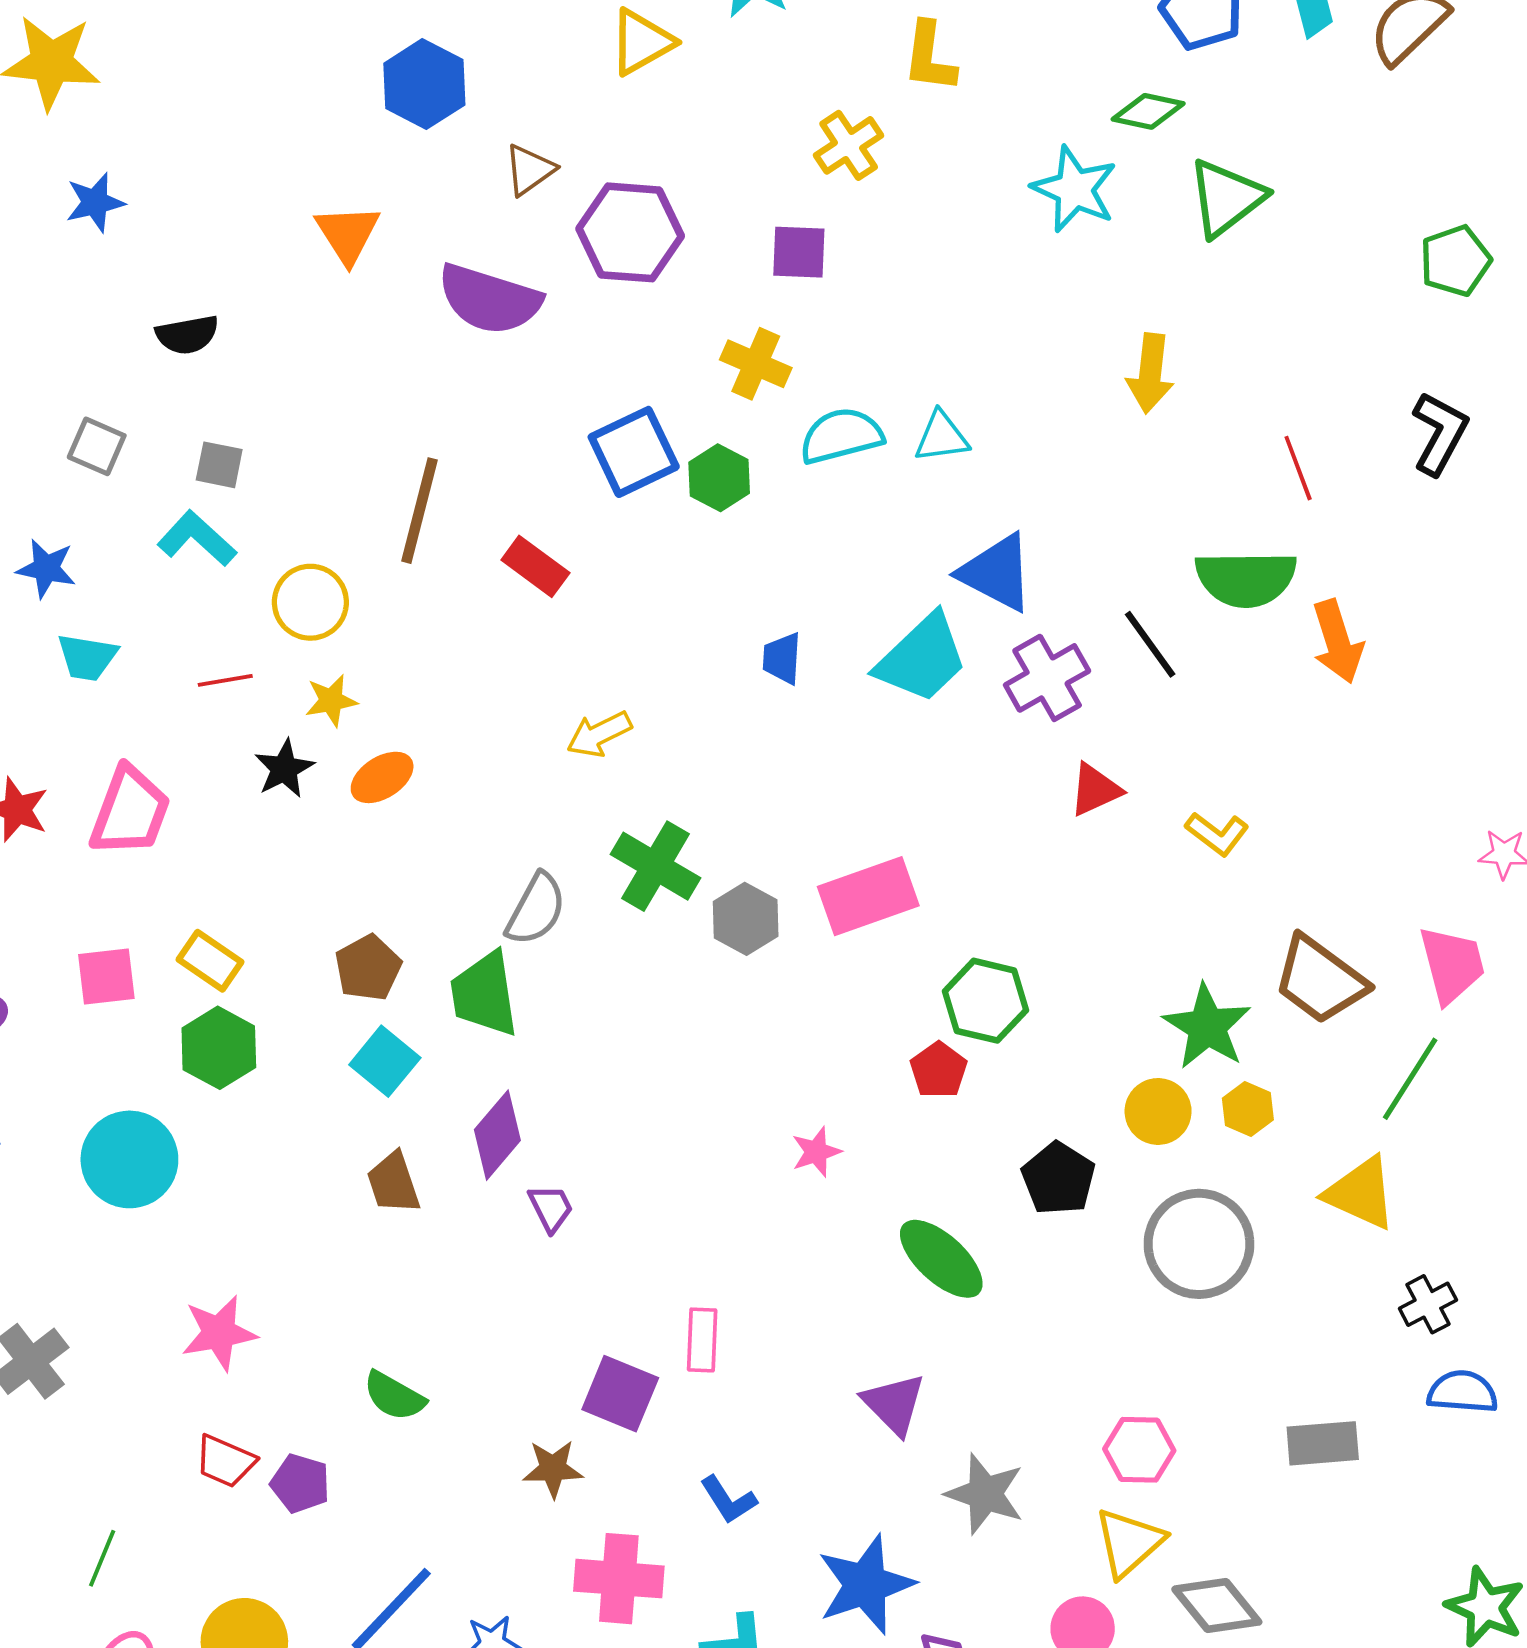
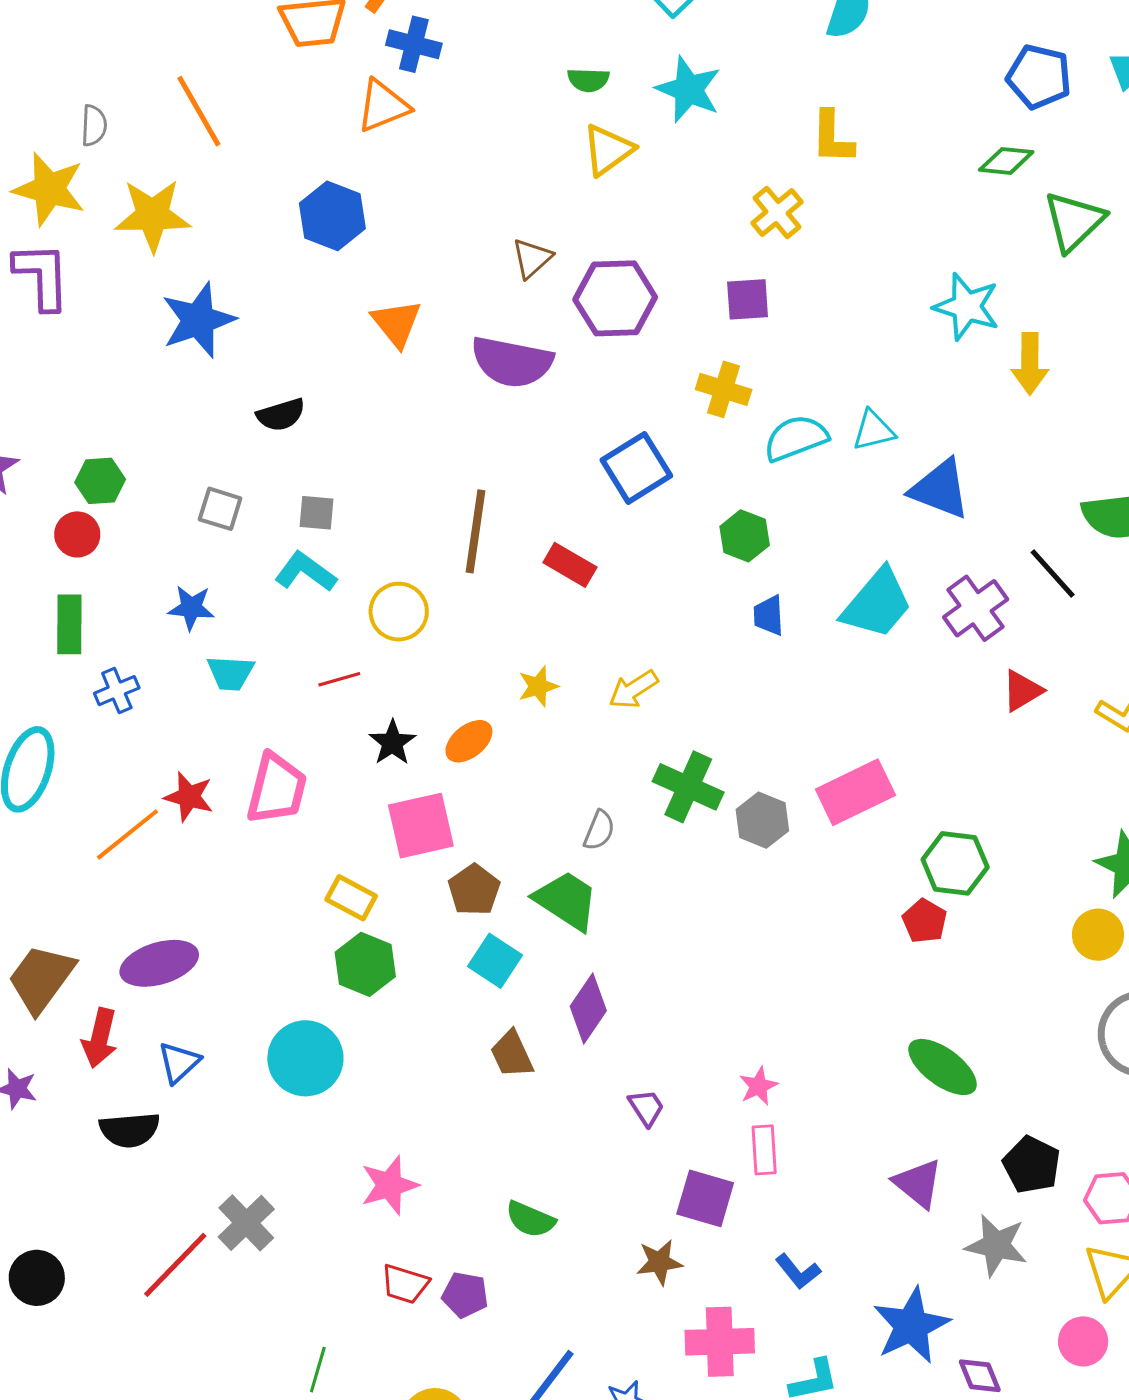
blue hexagon: (424, 84) -> (332, 216), moved
cyan star: (1074, 189) -> (967, 307), moved
blue star: (95, 202) -> (198, 320), size x1.6
green hexagon: (719, 478) -> (745, 536), moved
blue triangle: (997, 573) -> (940, 489), moved
yellow star: (331, 701) -> (538, 686), moved
gray semicircle: (536, 909) -> (599, 830), size x0.7
pink square: (106, 976) -> (421, 826), moved, size x1.4
green trapezoid: (484, 994) -> (566, 900), turned 138
pink star: (816, 1152) -> (758, 1086), moved
black pentagon: (1058, 1178) -> (1032, 1165), moved
purple trapezoid: (551, 1208) -> (646, 1108), moved

